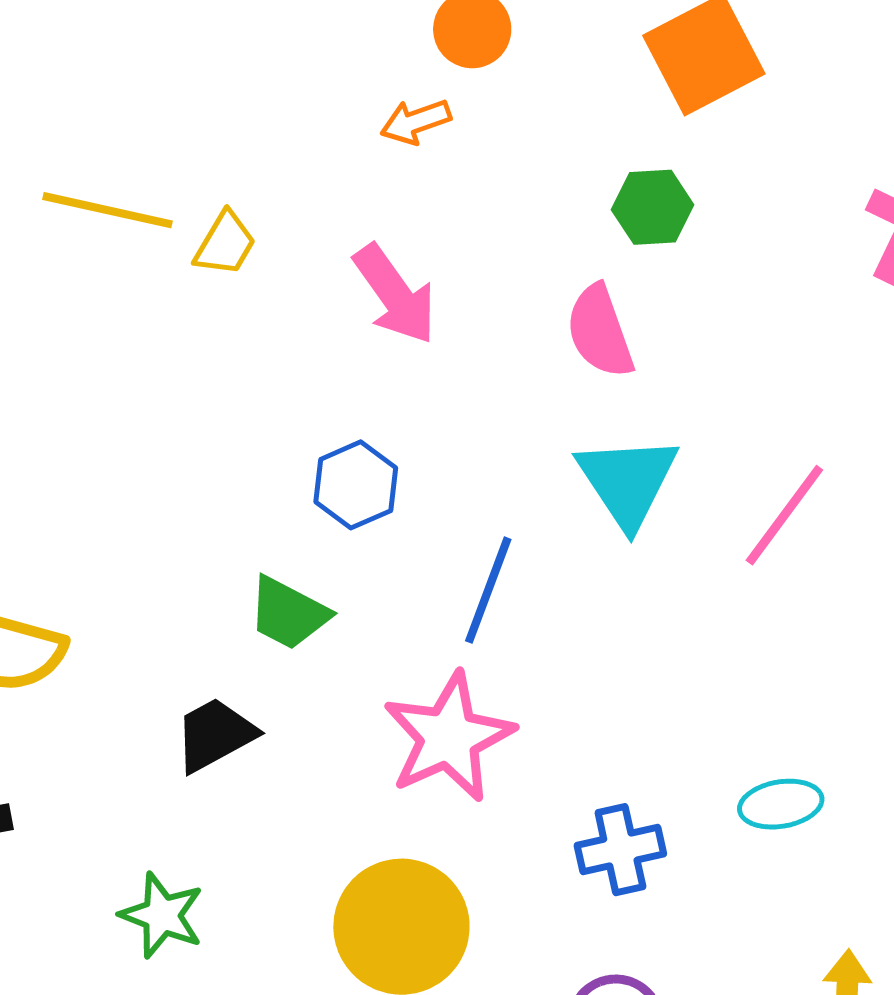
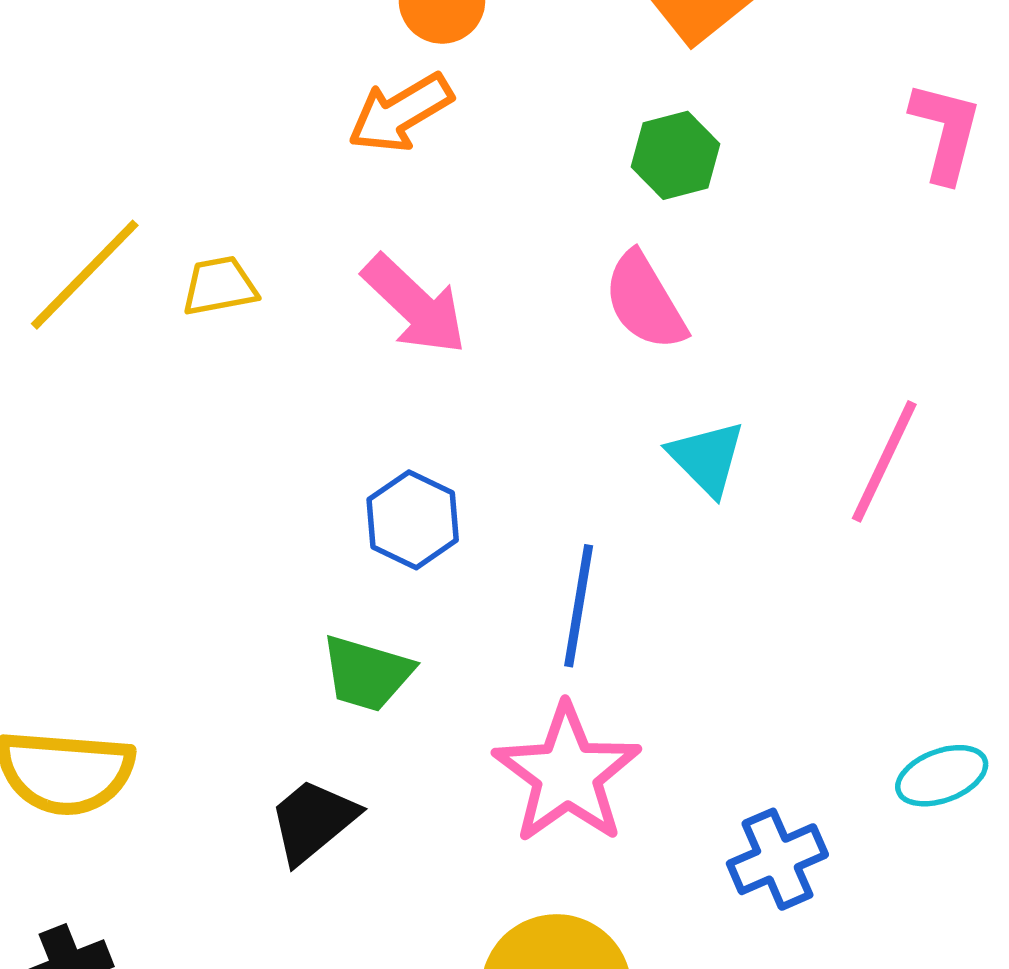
orange arrow: (416, 122) -> (400, 113), size x1.4
yellow line: (107, 210) -> (85, 275), turned -47
yellow trapezoid: (225, 244) -> (220, 286), turned -120
cyan triangle: (628, 481) -> (707, 458), size x0.7

